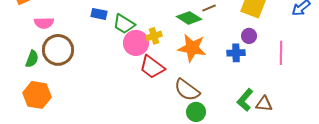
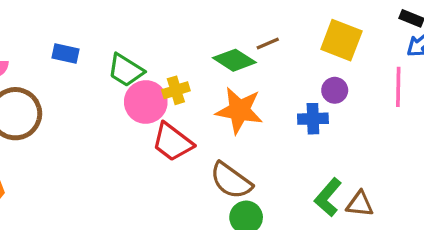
blue rectangle: (99, 14) -> (65, 54), moved
pink line: (281, 53) -> (398, 87), moved

